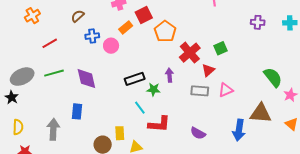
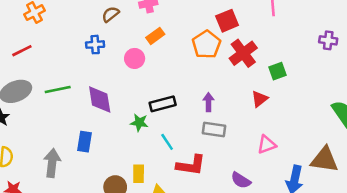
red square: (144, 15) -> (227, 21), moved
brown semicircle: (78, 16) -> (110, 14), moved
blue cross: (92, 36) -> (95, 45), moved
red line: (50, 43) -> (22, 51), moved
red cross: (190, 53) -> (243, 53), moved
green star: (153, 89) -> (139, 123), moved
pink triangle: (226, 90) -> (267, 145), moved
gray rectangle: (200, 91) -> (214, 130), moved

